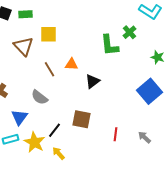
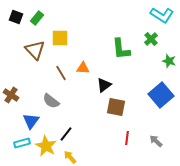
green rectangle: (26, 14) -> (37, 18), turned -48
green cross: (130, 32) -> (151, 39), moved
brown square: (82, 119) -> (116, 107), moved

